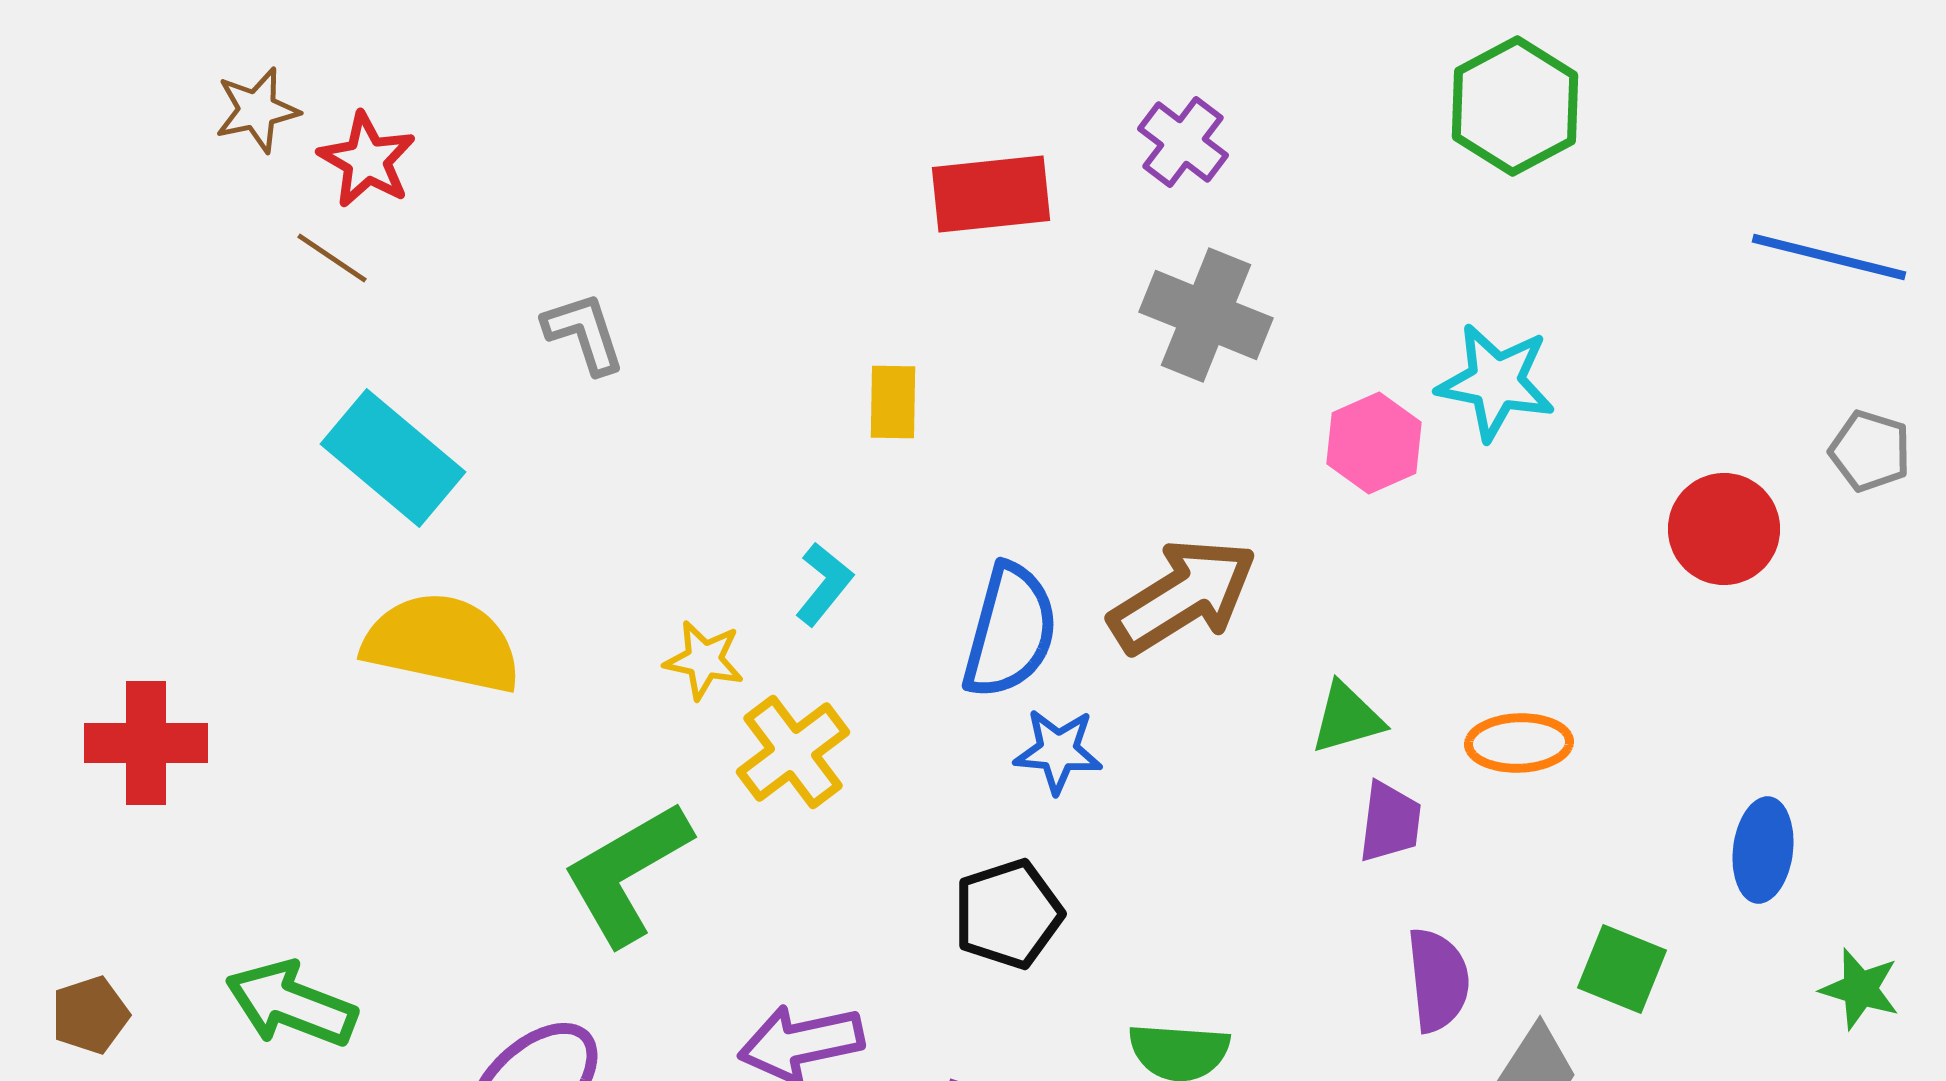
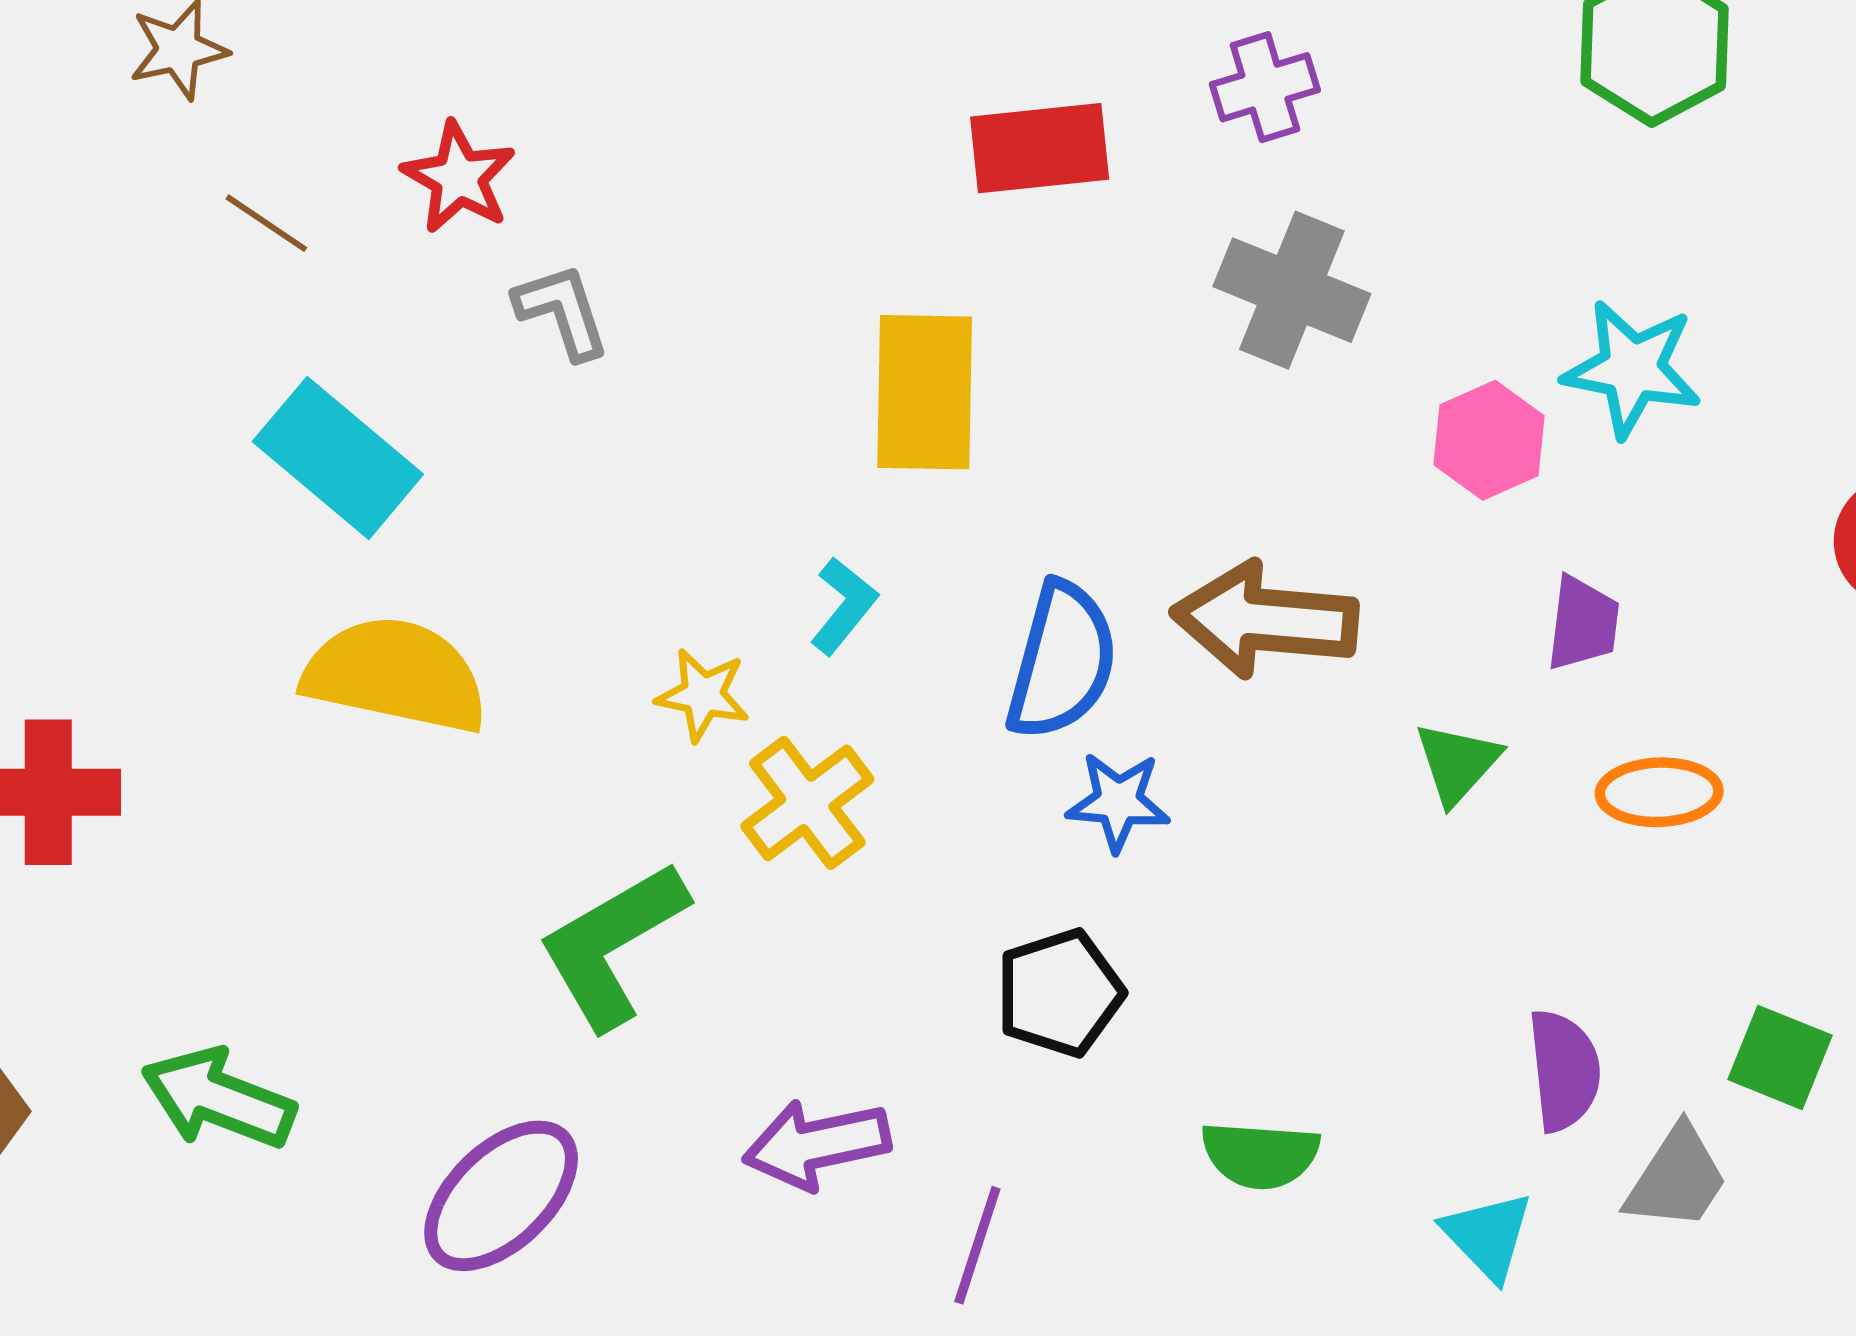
purple cross: (1183, 142) -> (1265, 87), turned 36
red star: (367, 160) -> (459, 177), moved
yellow rectangle: (893, 402) -> (925, 392), size x1.8
brown arrow: (1183, 596) -> (1265, 620), turned -143
green triangle: (1347, 718) -> (1457, 763), turned -32
purple trapezoid: (1390, 822) -> (1583, 623), moved

